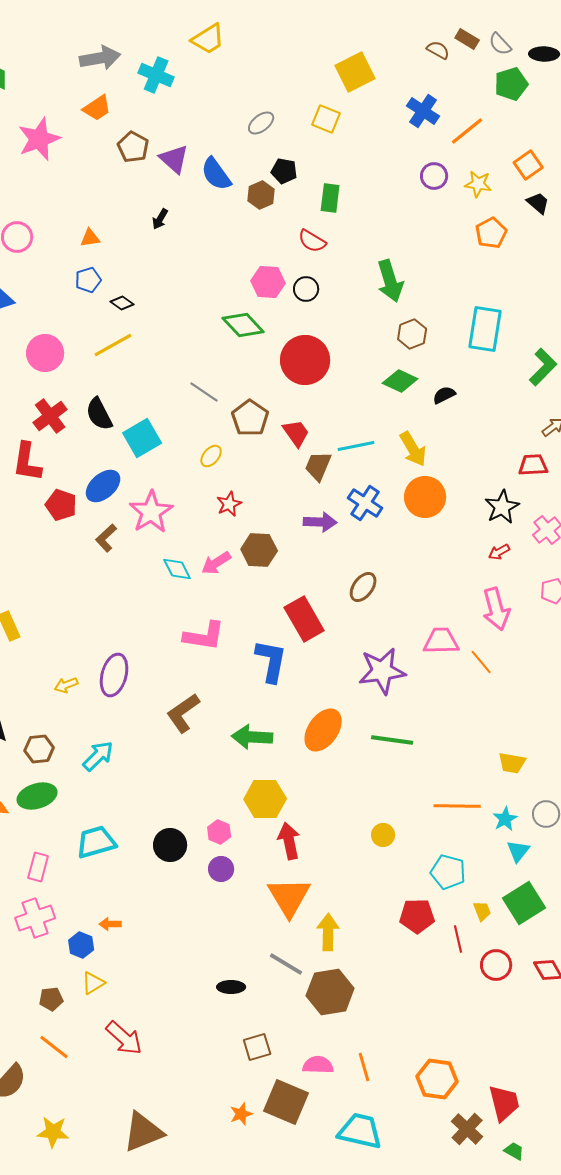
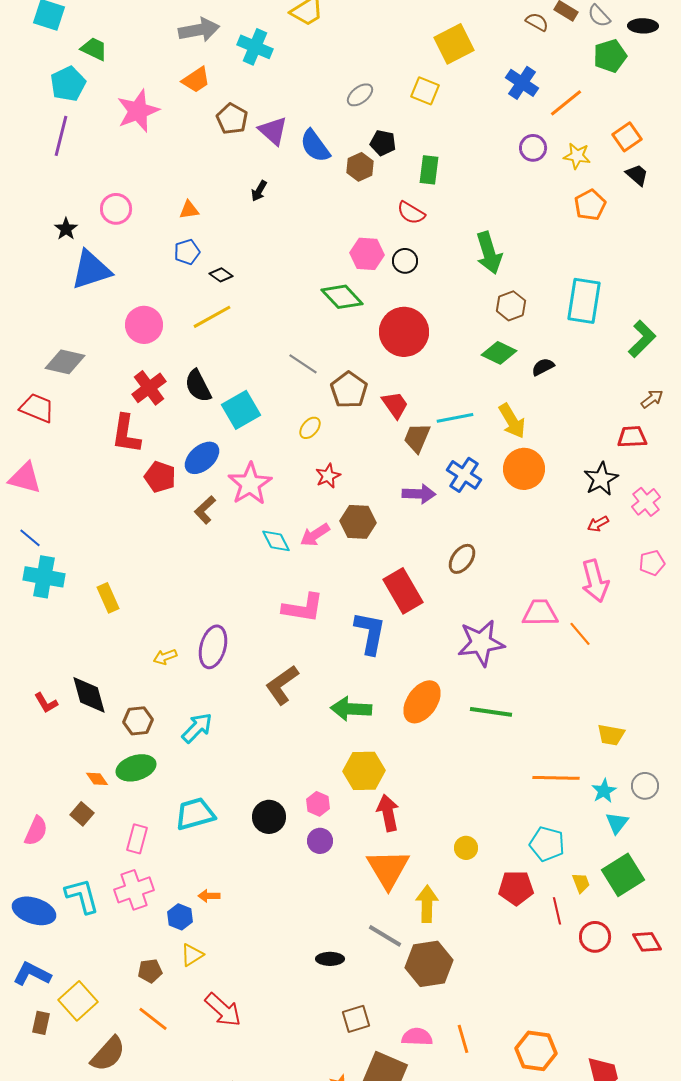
yellow circle: (383, 835) -> (466, 848), moved

